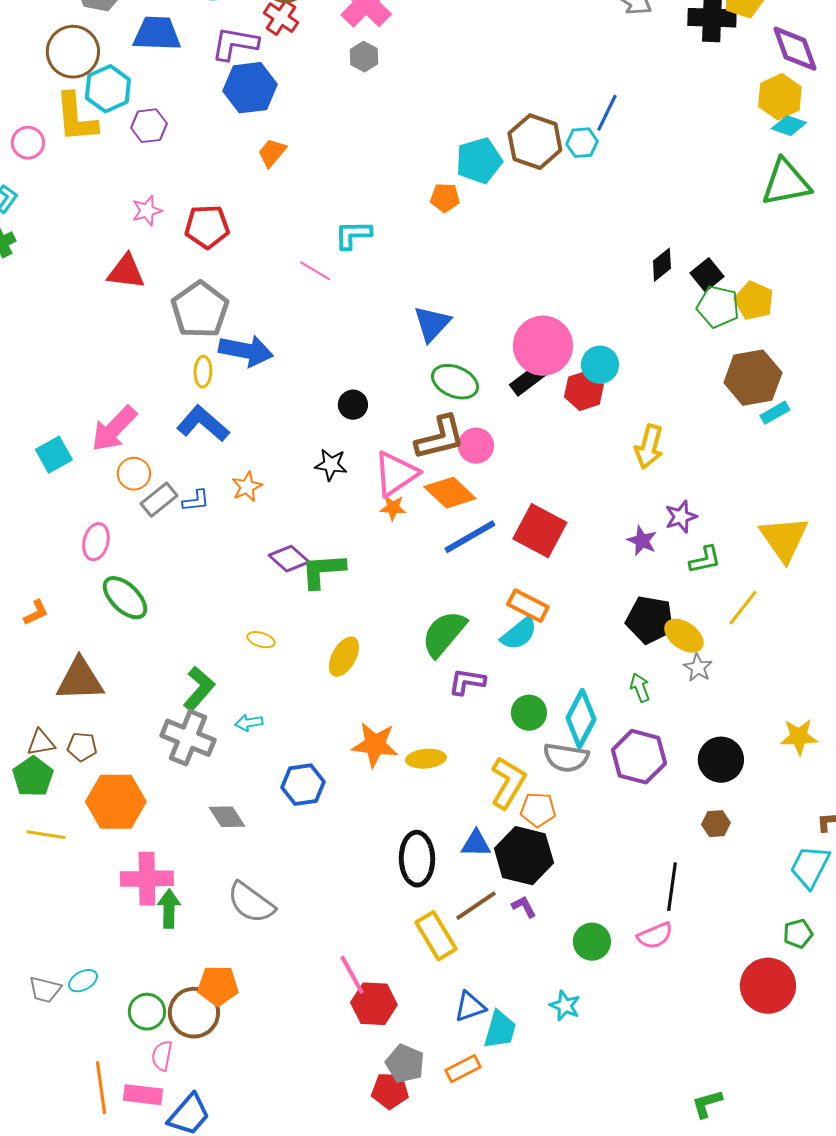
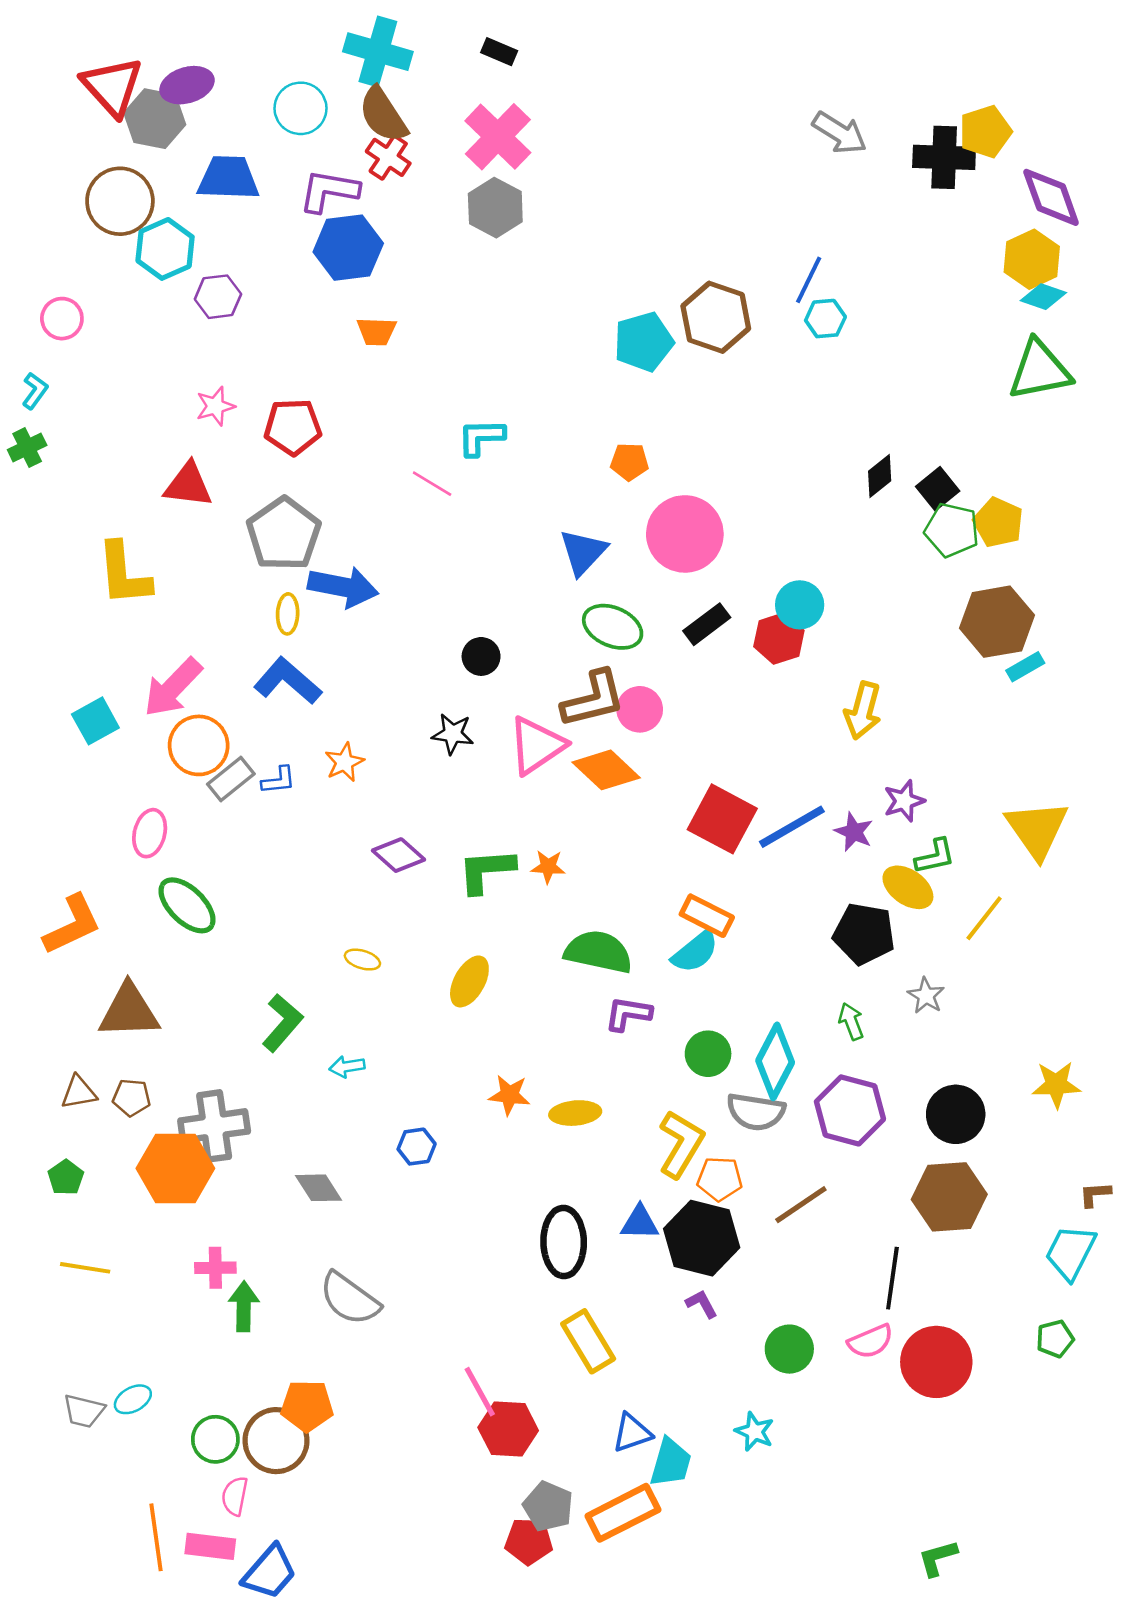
gray hexagon: (364, 57) -> (495, 208), size x1.5
yellow L-shape: (76, 118) -> (124, 574), moved
cyan hexagon: (582, 143) -> (825, 319), moved
orange trapezoid: (272, 153) -> (377, 331), turned -128
orange pentagon: (445, 198) -> (629, 462), moved
pink circle: (543, 346) -> (685, 534), moved
orange circle: (134, 474) -> (199, 745), size x1.4
orange star: (393, 508) -> (548, 867), moved
blue line: (470, 537) -> (792, 827), moved
green L-shape: (323, 571) -> (486, 871), moved
orange L-shape: (36, 613) -> (72, 925), size x1.8
green semicircle: (444, 634) -> (598, 952), turned 62
yellow ellipse: (684, 636) -> (908, 887), moved
gray cross: (188, 738) -> (214, 1126), moved, turned -30
orange star: (375, 745) -> (509, 1095), size x0.7
green pentagon: (33, 777) -> (66, 1178), moved, size x0.7
blue hexagon: (303, 785) -> (417, 1147), size x0.7
brown hexagon: (716, 824) -> (949, 1197), size x2.0
yellow line: (46, 835) -> (85, 1268), moved
pink cross: (147, 879) -> (215, 1268), size x0.6
brown line: (476, 906) -> (801, 1205), moved
red circle: (768, 986) -> (936, 1362), moved
orange rectangle: (463, 1069) -> (623, 1513), size x1.6

